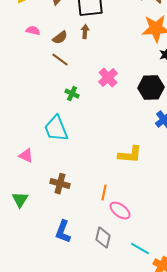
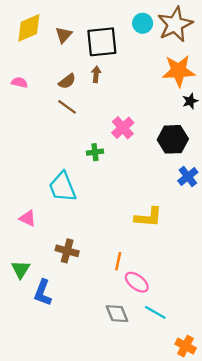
pink semicircle: (33, 31) -> (19, 82), moved
green cross: (72, 94) -> (95, 152), moved, turned -32
blue L-shape: (63, 232) -> (43, 293), moved
gray diamond: (103, 238) -> (117, 314), turned -35
cyan line: (140, 249) -> (155, 312), moved

